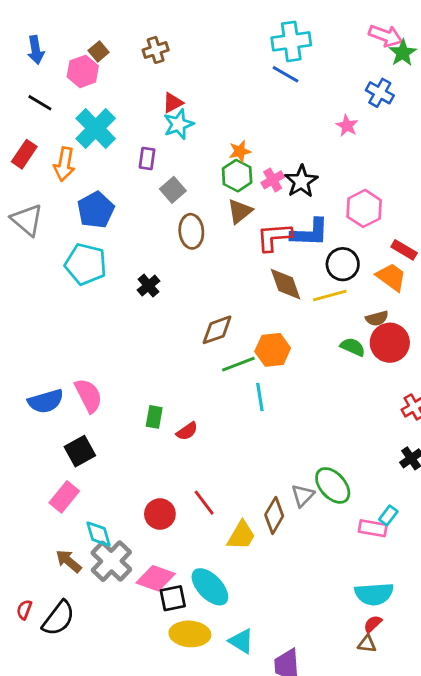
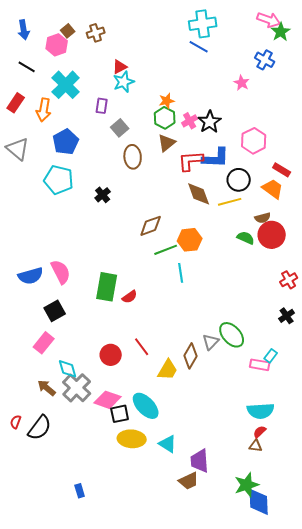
brown cross: (156, 50) -> (96, 33), moved
green rectangle: (154, 417) -> (107, 287), size x1.8

